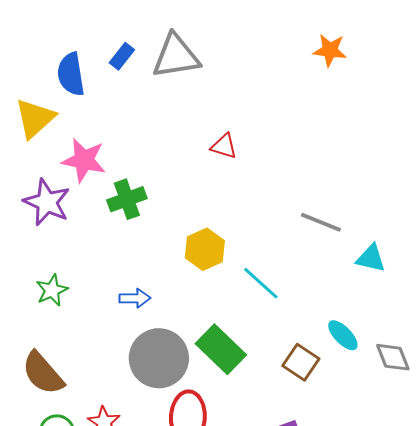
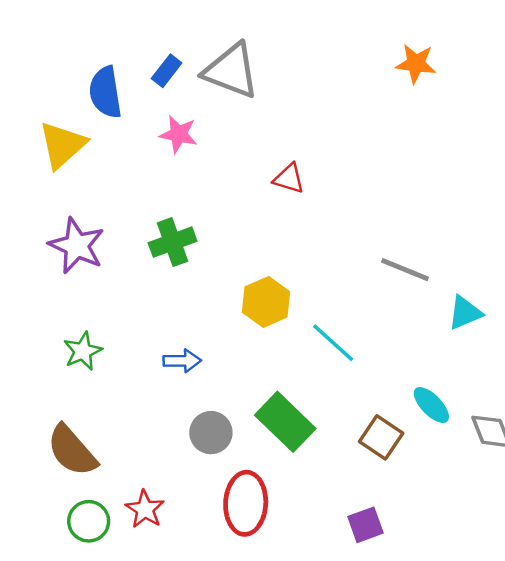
gray triangle: (176, 56) -> (231, 71), turned 30
pink star: (84, 160) -> (179, 134), moved, size x0.7
cyan triangle: (371, 258) -> (465, 313), turned -36
gray circle: (159, 358) -> (211, 433), size x0.6

